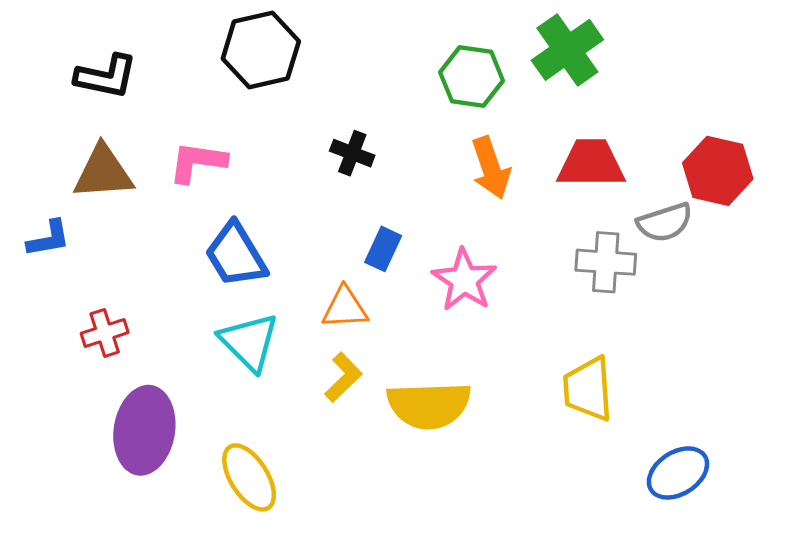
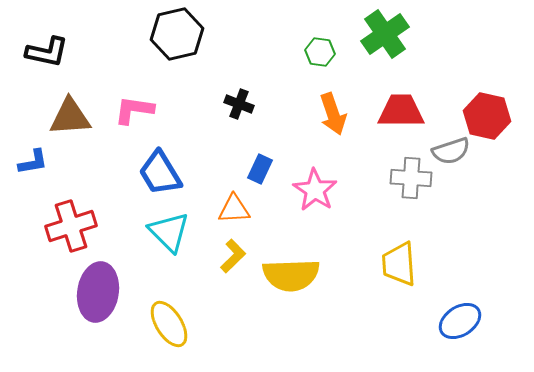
black L-shape: (106, 76) -> (47, 52), moved
green hexagon: (472, 76) -> (320, 52), size x0.7
red cross: (105, 333) -> (71, 226), size x1.6

